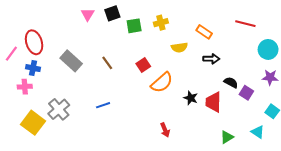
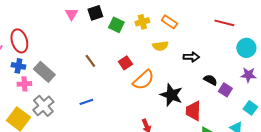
green square: (134, 26) -> (116, 25), turned 35
orange rectangle: (204, 32) -> (169, 22), moved
gray rectangle: (71, 61) -> (44, 72), moved
pink cross: (25, 87) -> (24, 84), moved
black star: (191, 98) -> (171, 95), size x1.6
red trapezoid: (213, 102) -> (193, 111), moved

